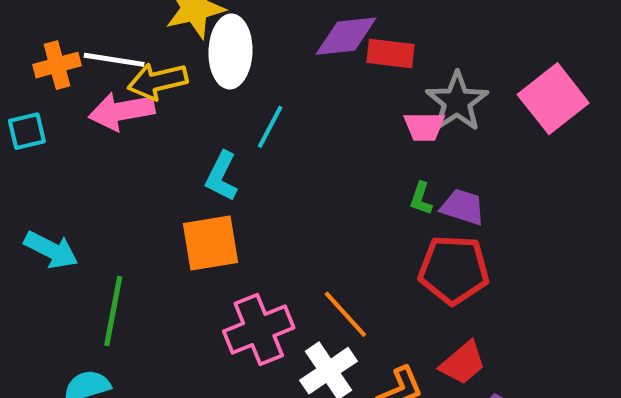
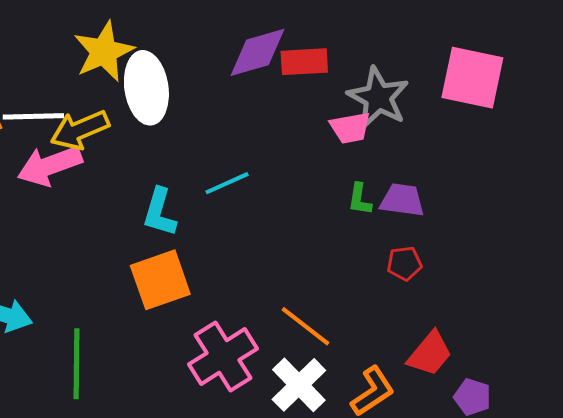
pink square: (553, 99) -> (472, 78), turned -30
cyan line: (270, 127) -> (227, 183), moved, turned 48
red pentagon: (454, 270) -> (404, 263), size x0.5

